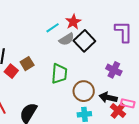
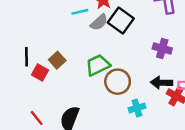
cyan line: (53, 28) -> (80, 12), turned 32
green trapezoid: (59, 74) -> (98, 65), turned -110
brown circle: (84, 91) -> (118, 82), moved

